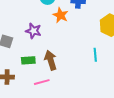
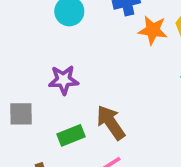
orange star: (61, 15) -> (153, 30), moved

